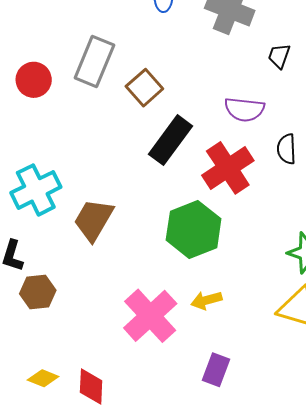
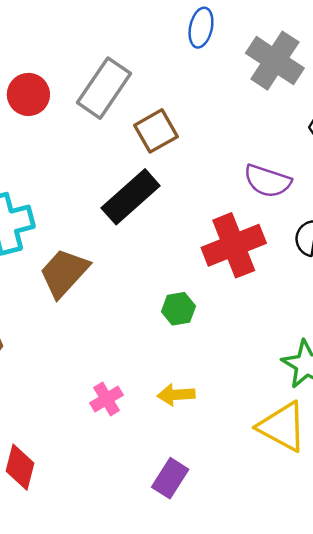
black rectangle: (170, 140) -> (131, 197), moved
green hexagon: (194, 229) -> (178, 309), size x0.5
pink cross: (150, 316) -> (107, 399), size x0.5

